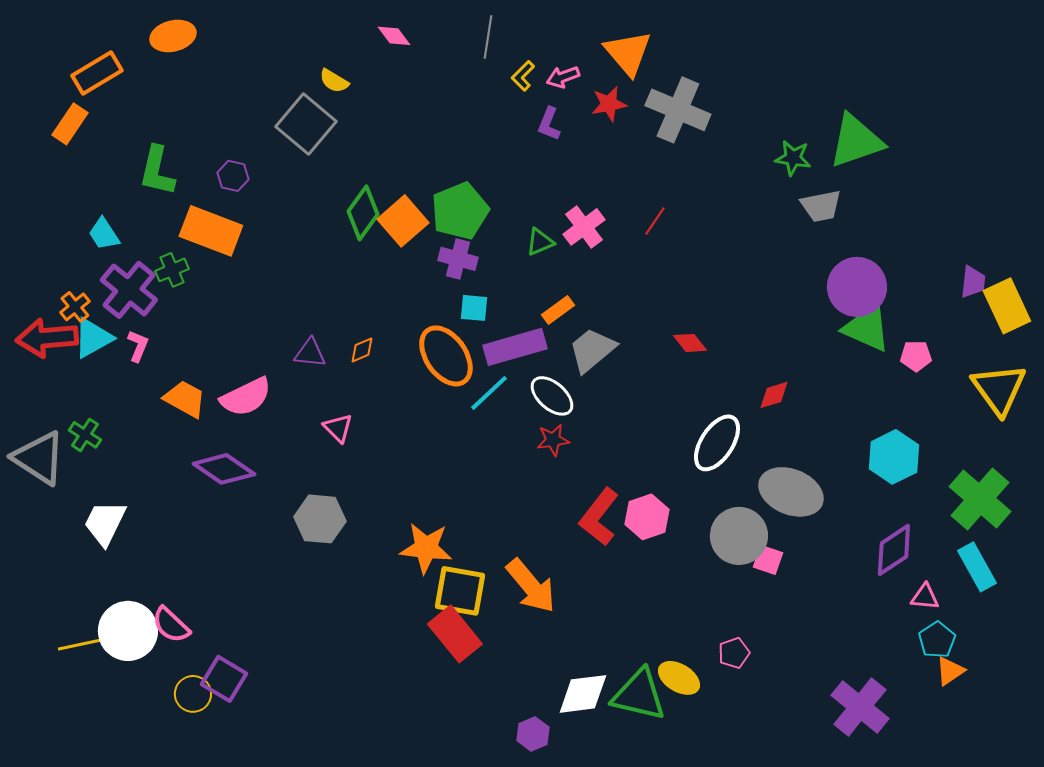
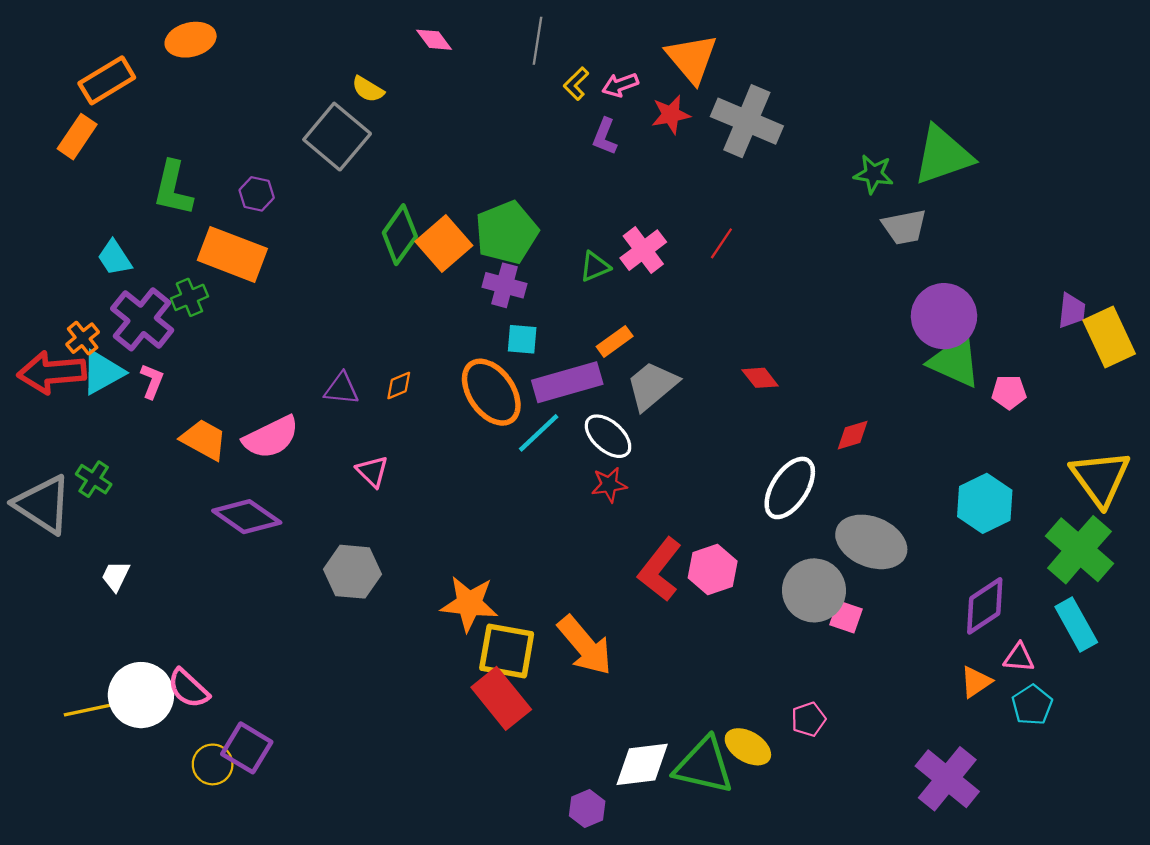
yellow triangle: (999, 389) -> (1100, 478), moved
white trapezoid: (105, 523) -> (116, 576), size x0.6
orange triangle: (950, 671) -> (976, 682), moved

